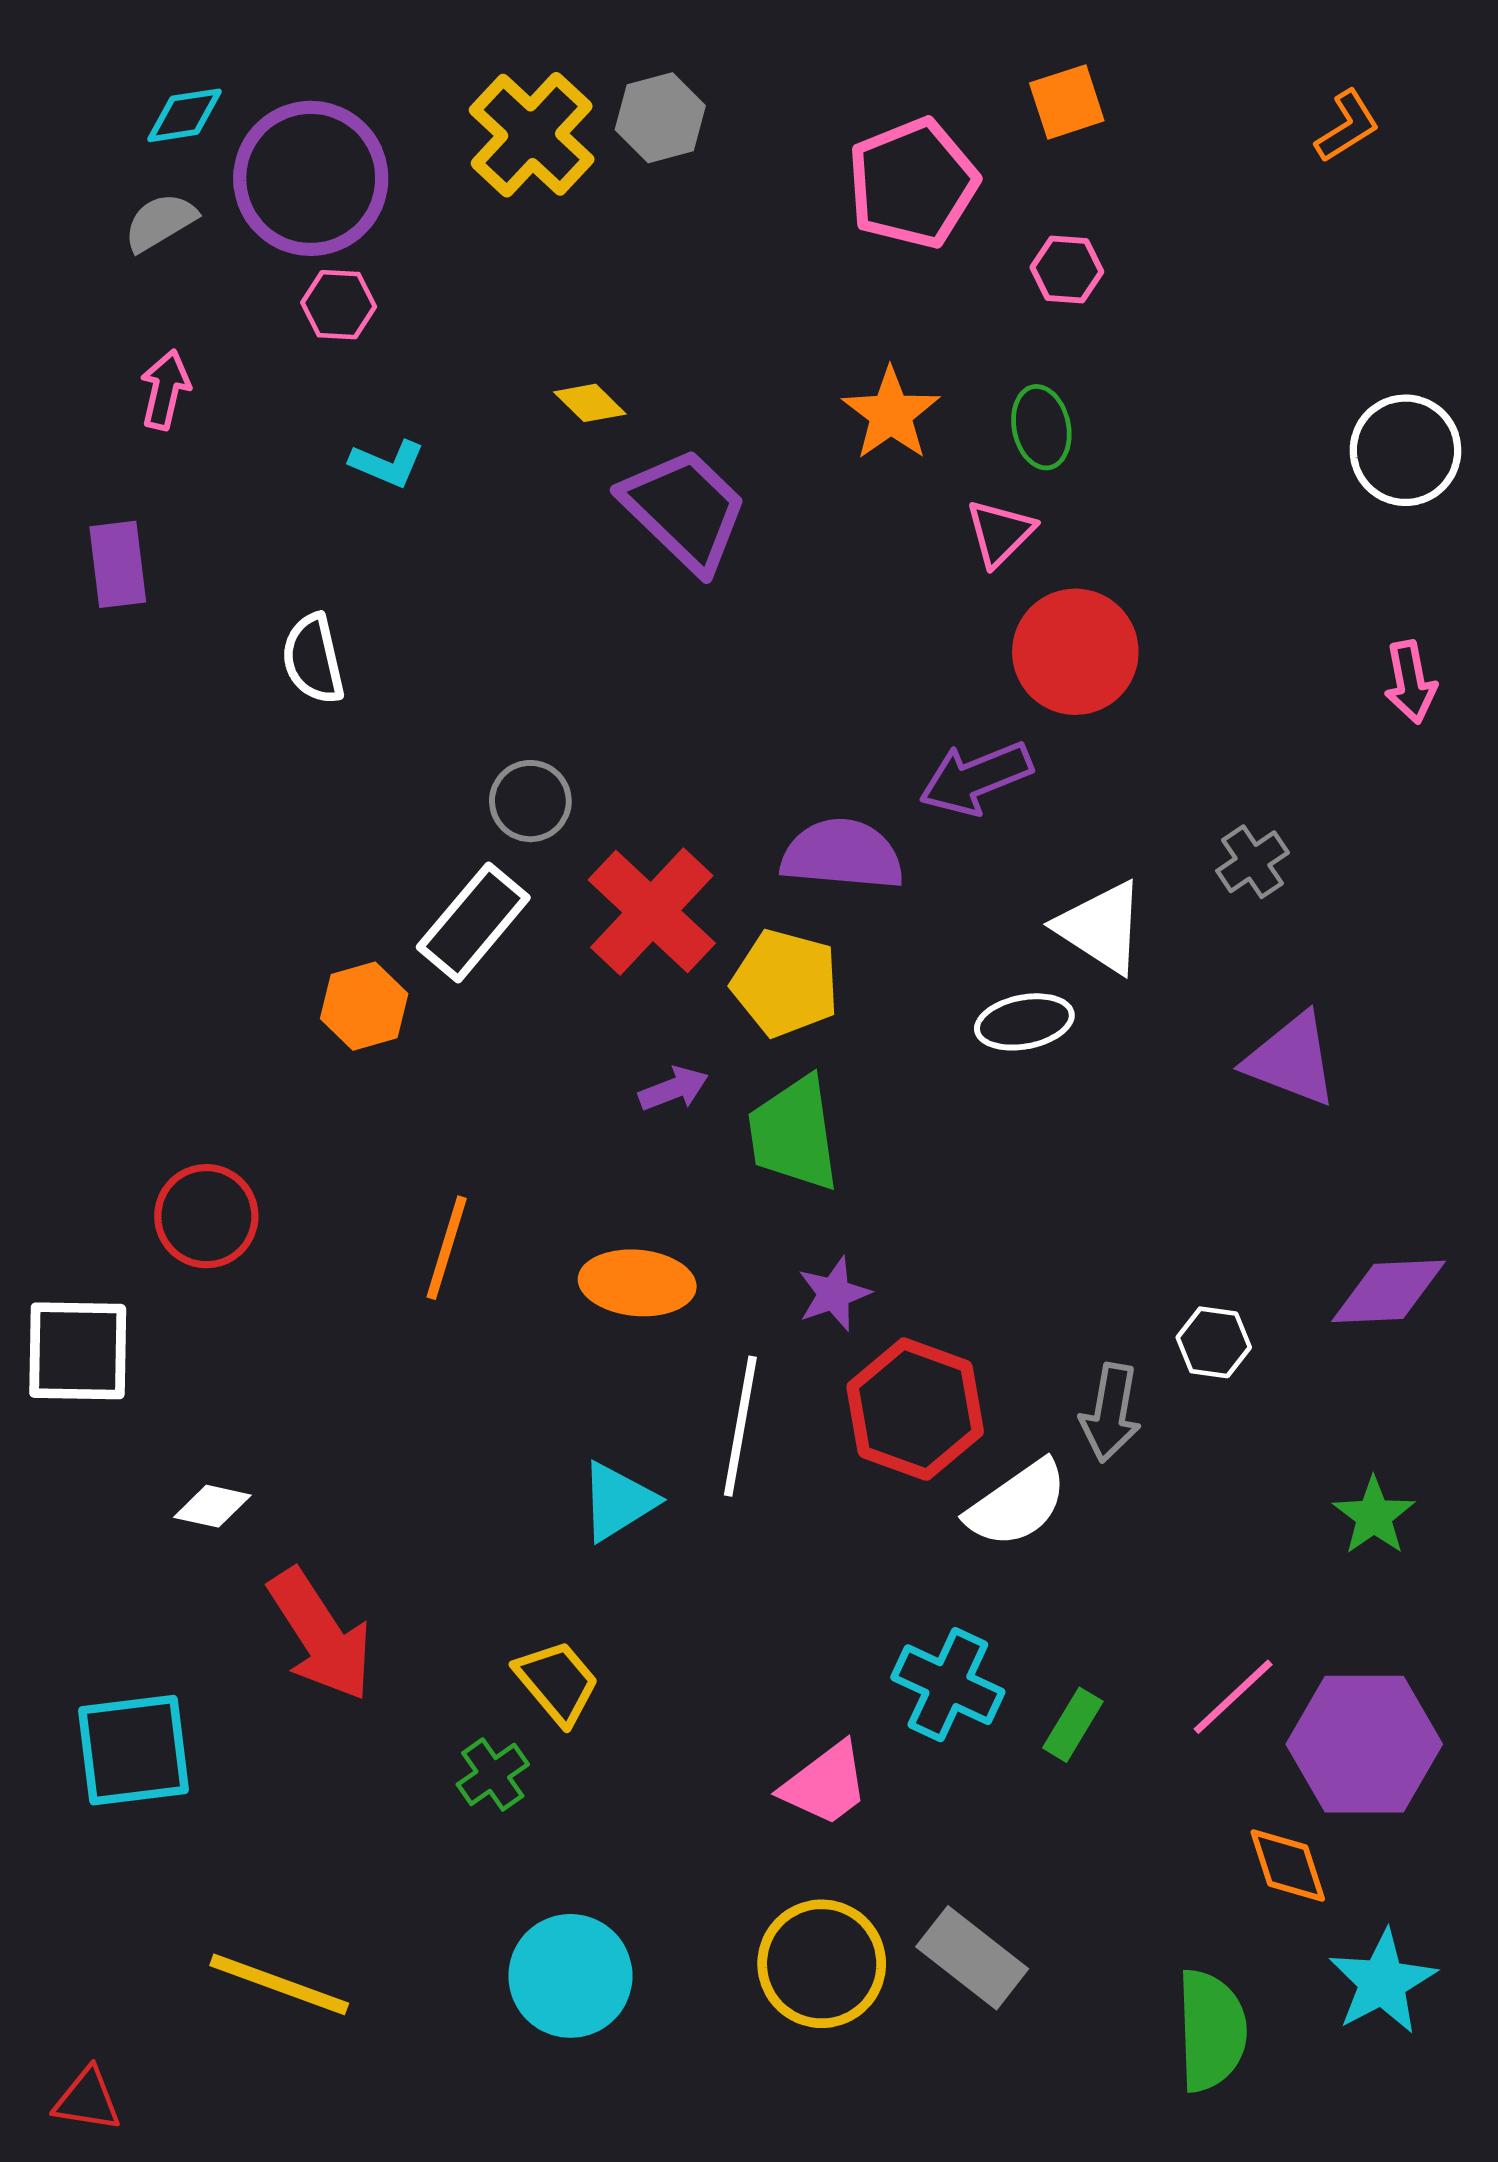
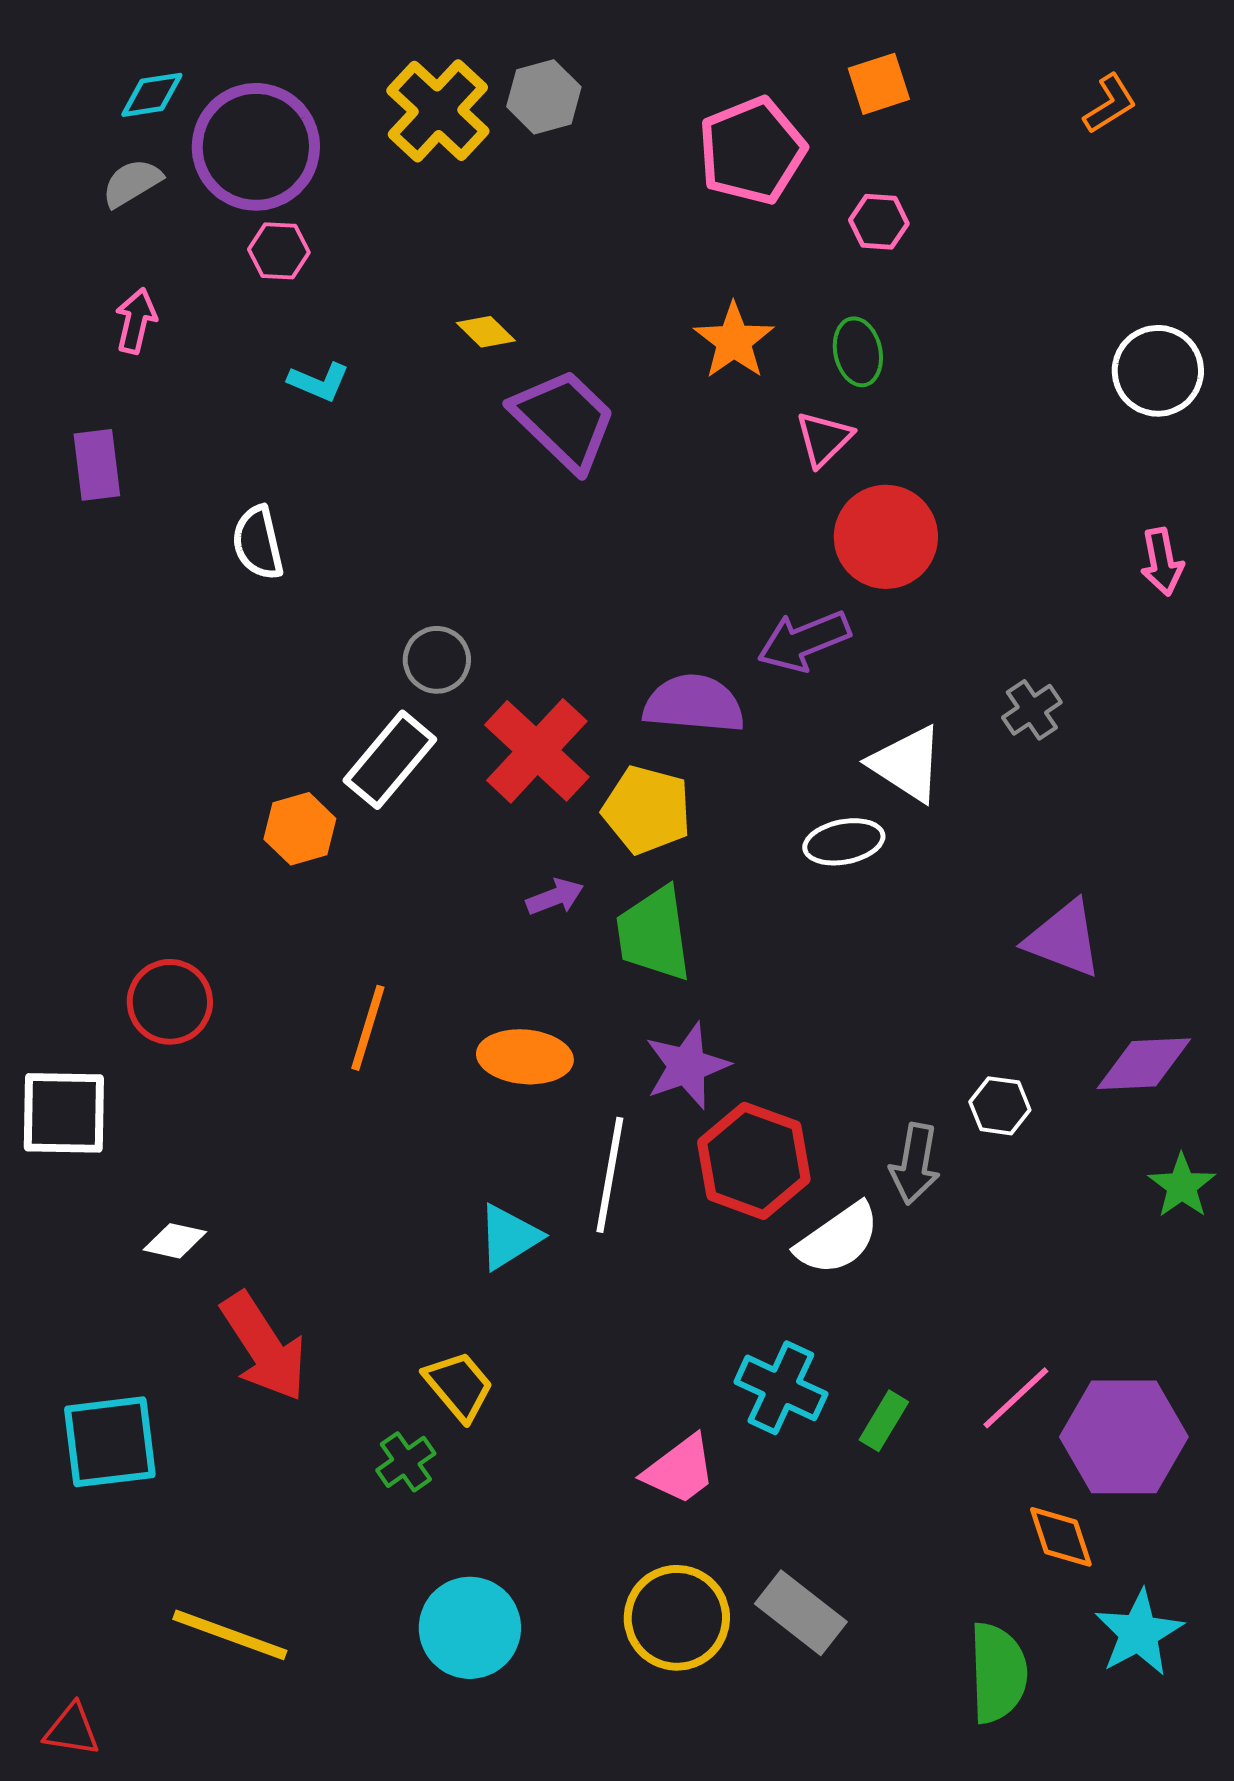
purple triangle: (1291, 1060) -> (1064, 939), moved
purple star: (834, 1294) -> (687, 1066), size x1.4
green star: (1374, 1516) -> (1182, 1186), moved

